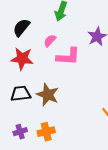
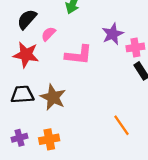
pink semicircle: (50, 41) -> (48, 34), moved

